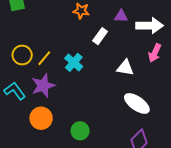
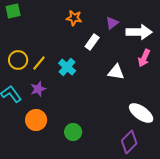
purple triangle: (121, 16) -> (112, 23), turned -40
purple star: (43, 86) -> (38, 89), size x0.7
white ellipse: (137, 103) -> (141, 113), moved

